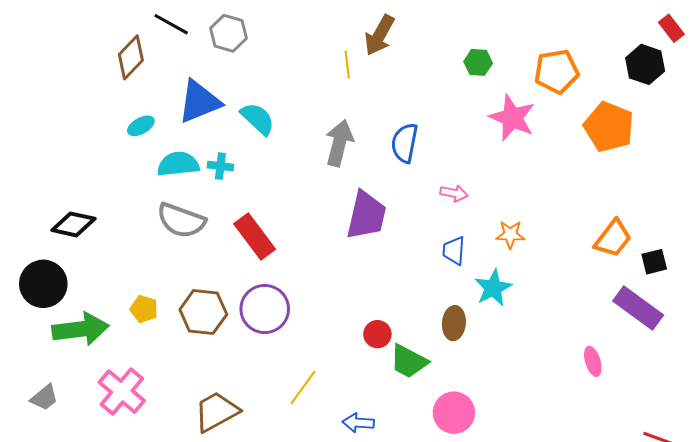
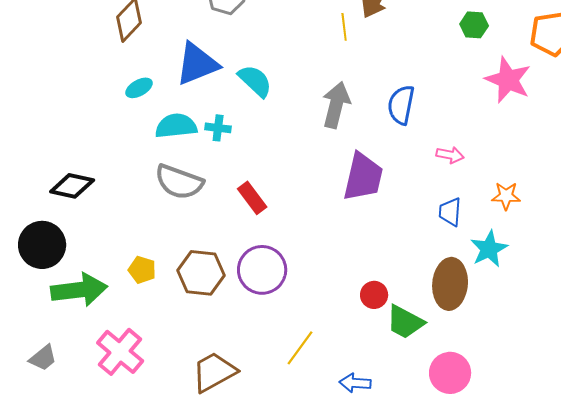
red rectangle: (255, 237) -> (252, 198), size x0.7
brown ellipse: (454, 323) -> (450, 284), size x1.5

